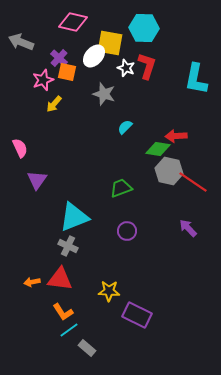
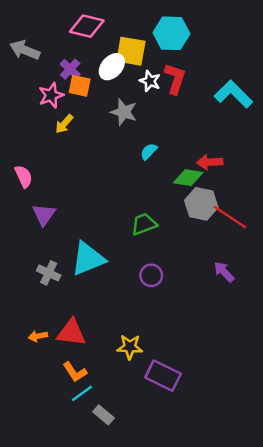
cyan L-shape: (196, 79) -> (233, 94), turned 124
gray cross: (68, 246) -> (49, 273), moved

